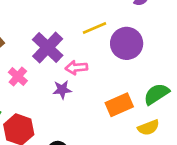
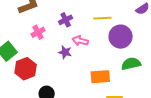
purple cross: (48, 48) -> (66, 20), size x0.6
green semicircle: (156, 94) -> (131, 64), moved

